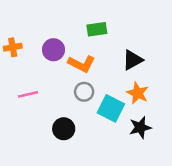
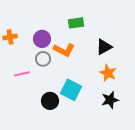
gray circle: (84, 92) -> (43, 59), moved
cyan square: (111, 108) -> (71, 90), moved

